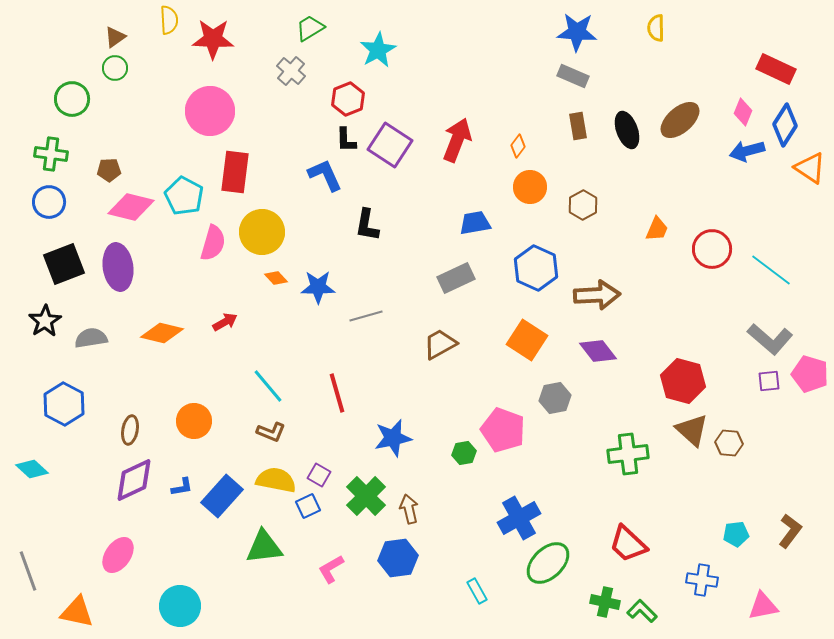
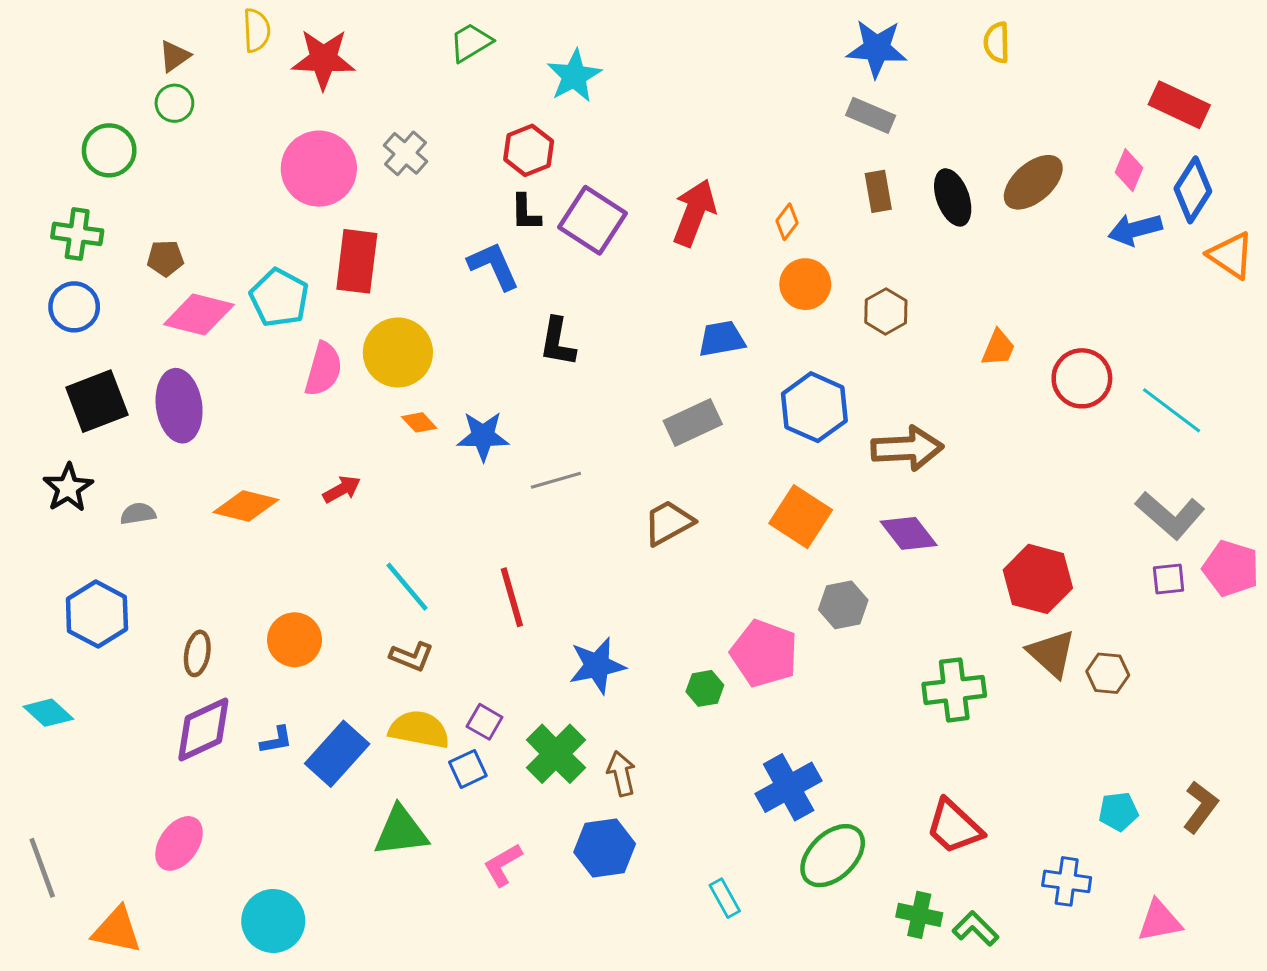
gray cross: (291, 71) -> (406, 153), moved
gray semicircle: (91, 338) -> (138, 514), size x0.7

